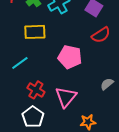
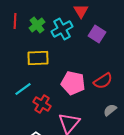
red semicircle: (101, 35) -> (103, 81), moved
red cross: (36, 90) -> (42, 104), moved

